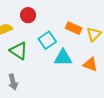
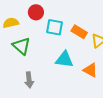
cyan square: (47, 40) -> (55, 27), moved, turned 36
gray arrow: (13, 82) -> (29, 80), moved

